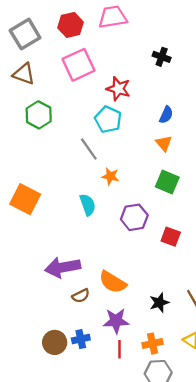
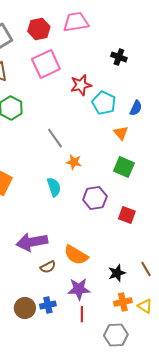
red star: (118, 89) -> (81, 85), turned -30
blue semicircle: (166, 115) -> (136, 108), moved
cyan pentagon: (108, 119) -> (104, 103), moved
orange cross: (152, 344) -> (123, 302), moved

